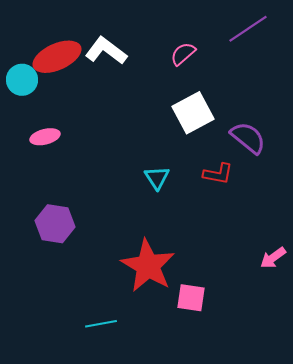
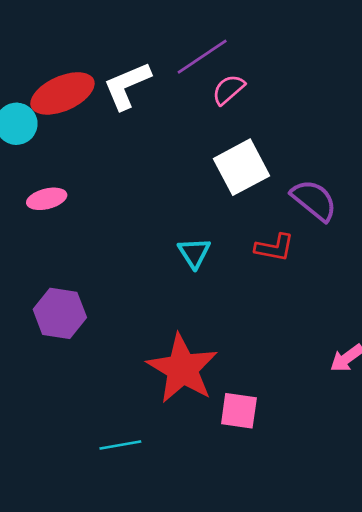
purple line: (248, 29) -> (202, 57), moved
white L-shape: (106, 51) -> (127, 86), turned -60

